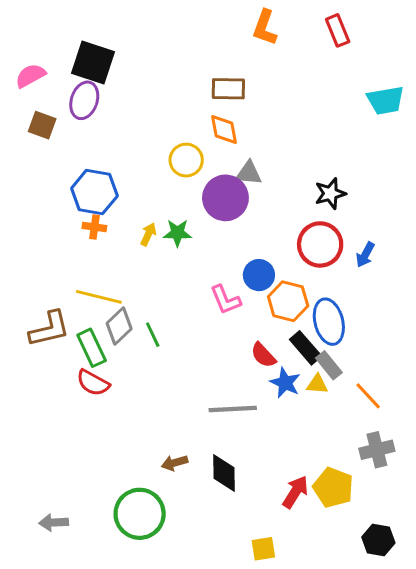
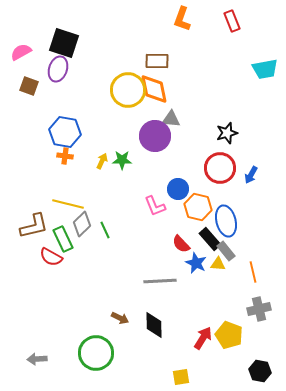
orange diamond: (224, 129) -> (154, 89), size x1.4
yellow circle: (186, 160) -> (128, 90), moved, size x1.5
red semicircle: (93, 383) -> (51, 257), moved
orange line: (368, 396) -> (253, 272), turned 30
brown arrow: (175, 463) -> (120, 318), turned -138

